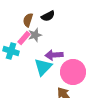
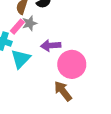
cyan triangle: (43, 67) -> (21, 59), moved

